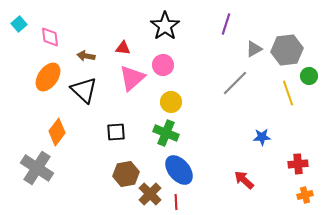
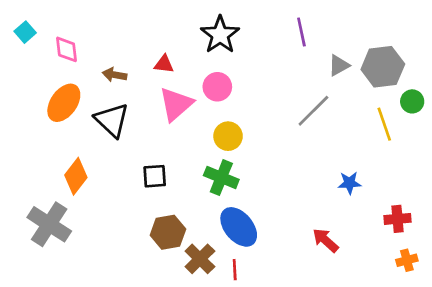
purple line: (226, 24) -> (301, 32), turned -30

